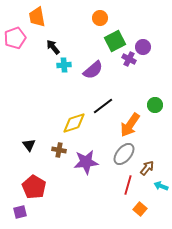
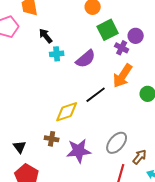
orange arrow: (130, 125) -> (123, 76), moved
black triangle: (29, 145) -> (20, 147), moved

